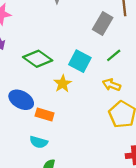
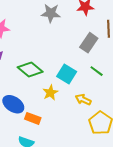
green line: (114, 55) -> (97, 71), turned 72
yellow arrow: (112, 85) -> (83, 99), moved

